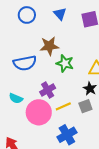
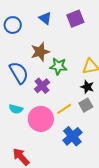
blue semicircle: (25, 63) -> (19, 73), turned -100
purple cross: (48, 90) -> (42, 86), moved

